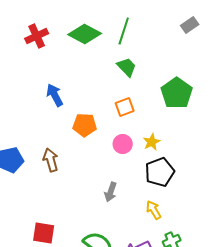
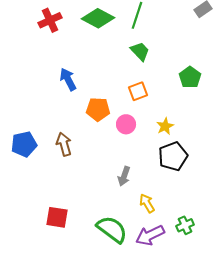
green pentagon: (177, 93) -> (190, 77), size x0.7
pink circle: (123, 144) -> (126, 124), moved
yellow arrow: (154, 210) -> (147, 203), moved

